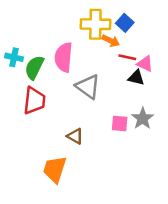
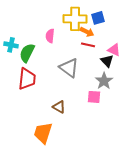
blue square: (125, 23) -> (98, 18), turned 32
pink semicircle: (64, 57) -> (50, 36), moved, size x0.6
red line: (127, 57) -> (88, 45), moved
black triangle: (136, 78) -> (107, 61), turned 32
gray star: (143, 118) -> (104, 81), moved

